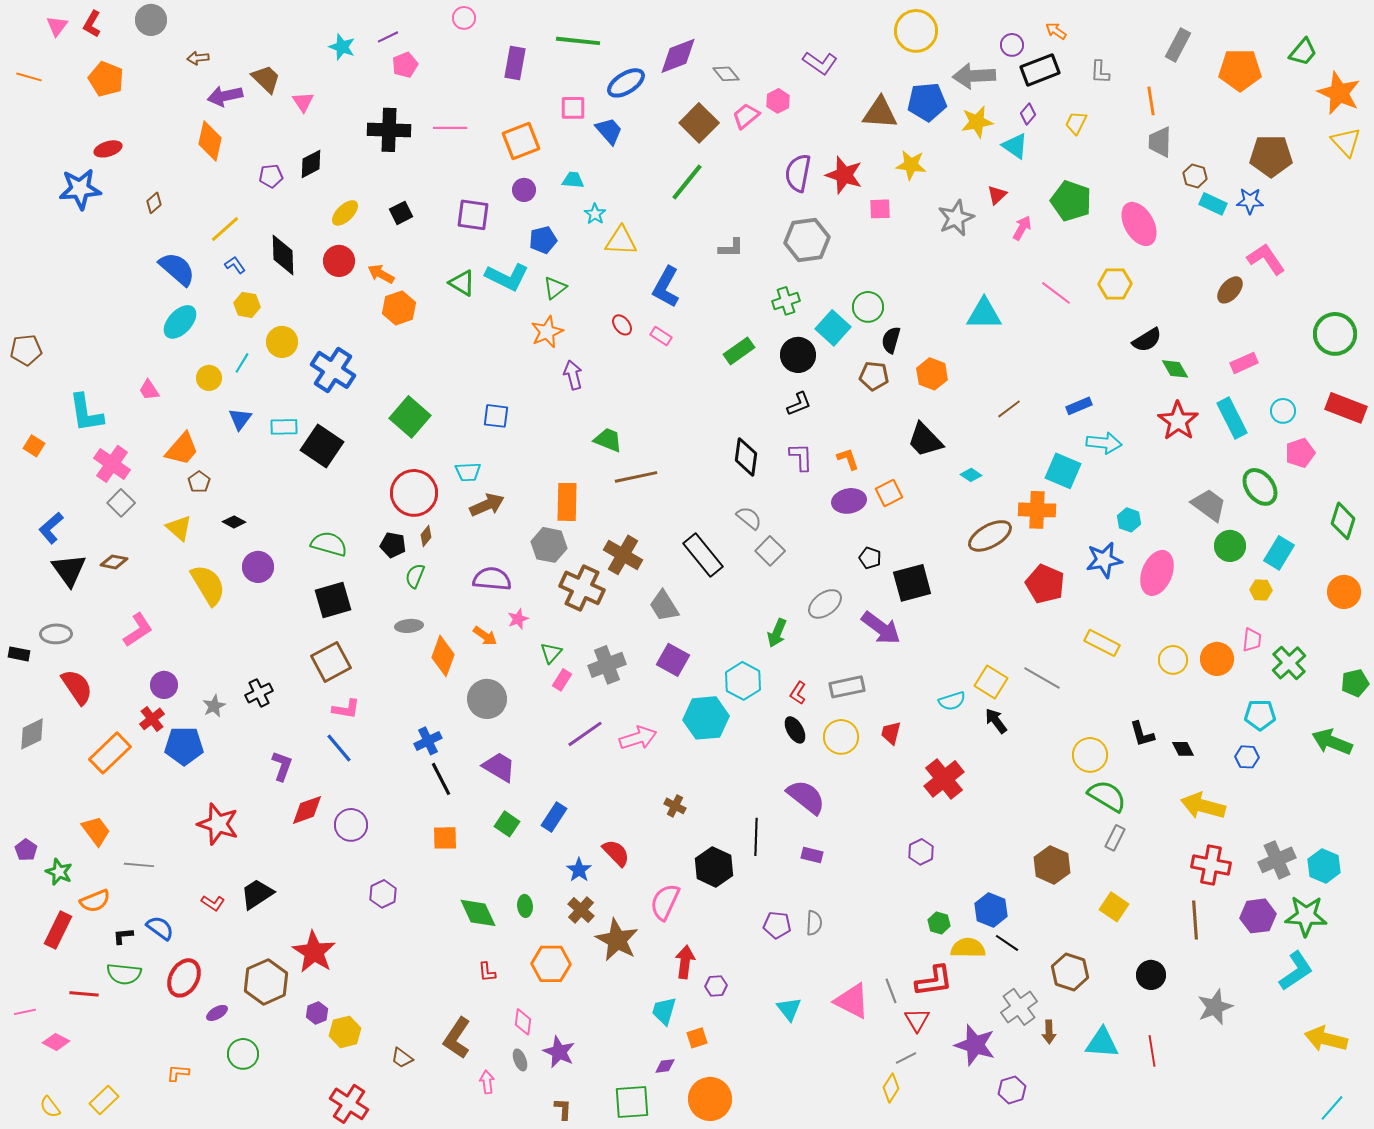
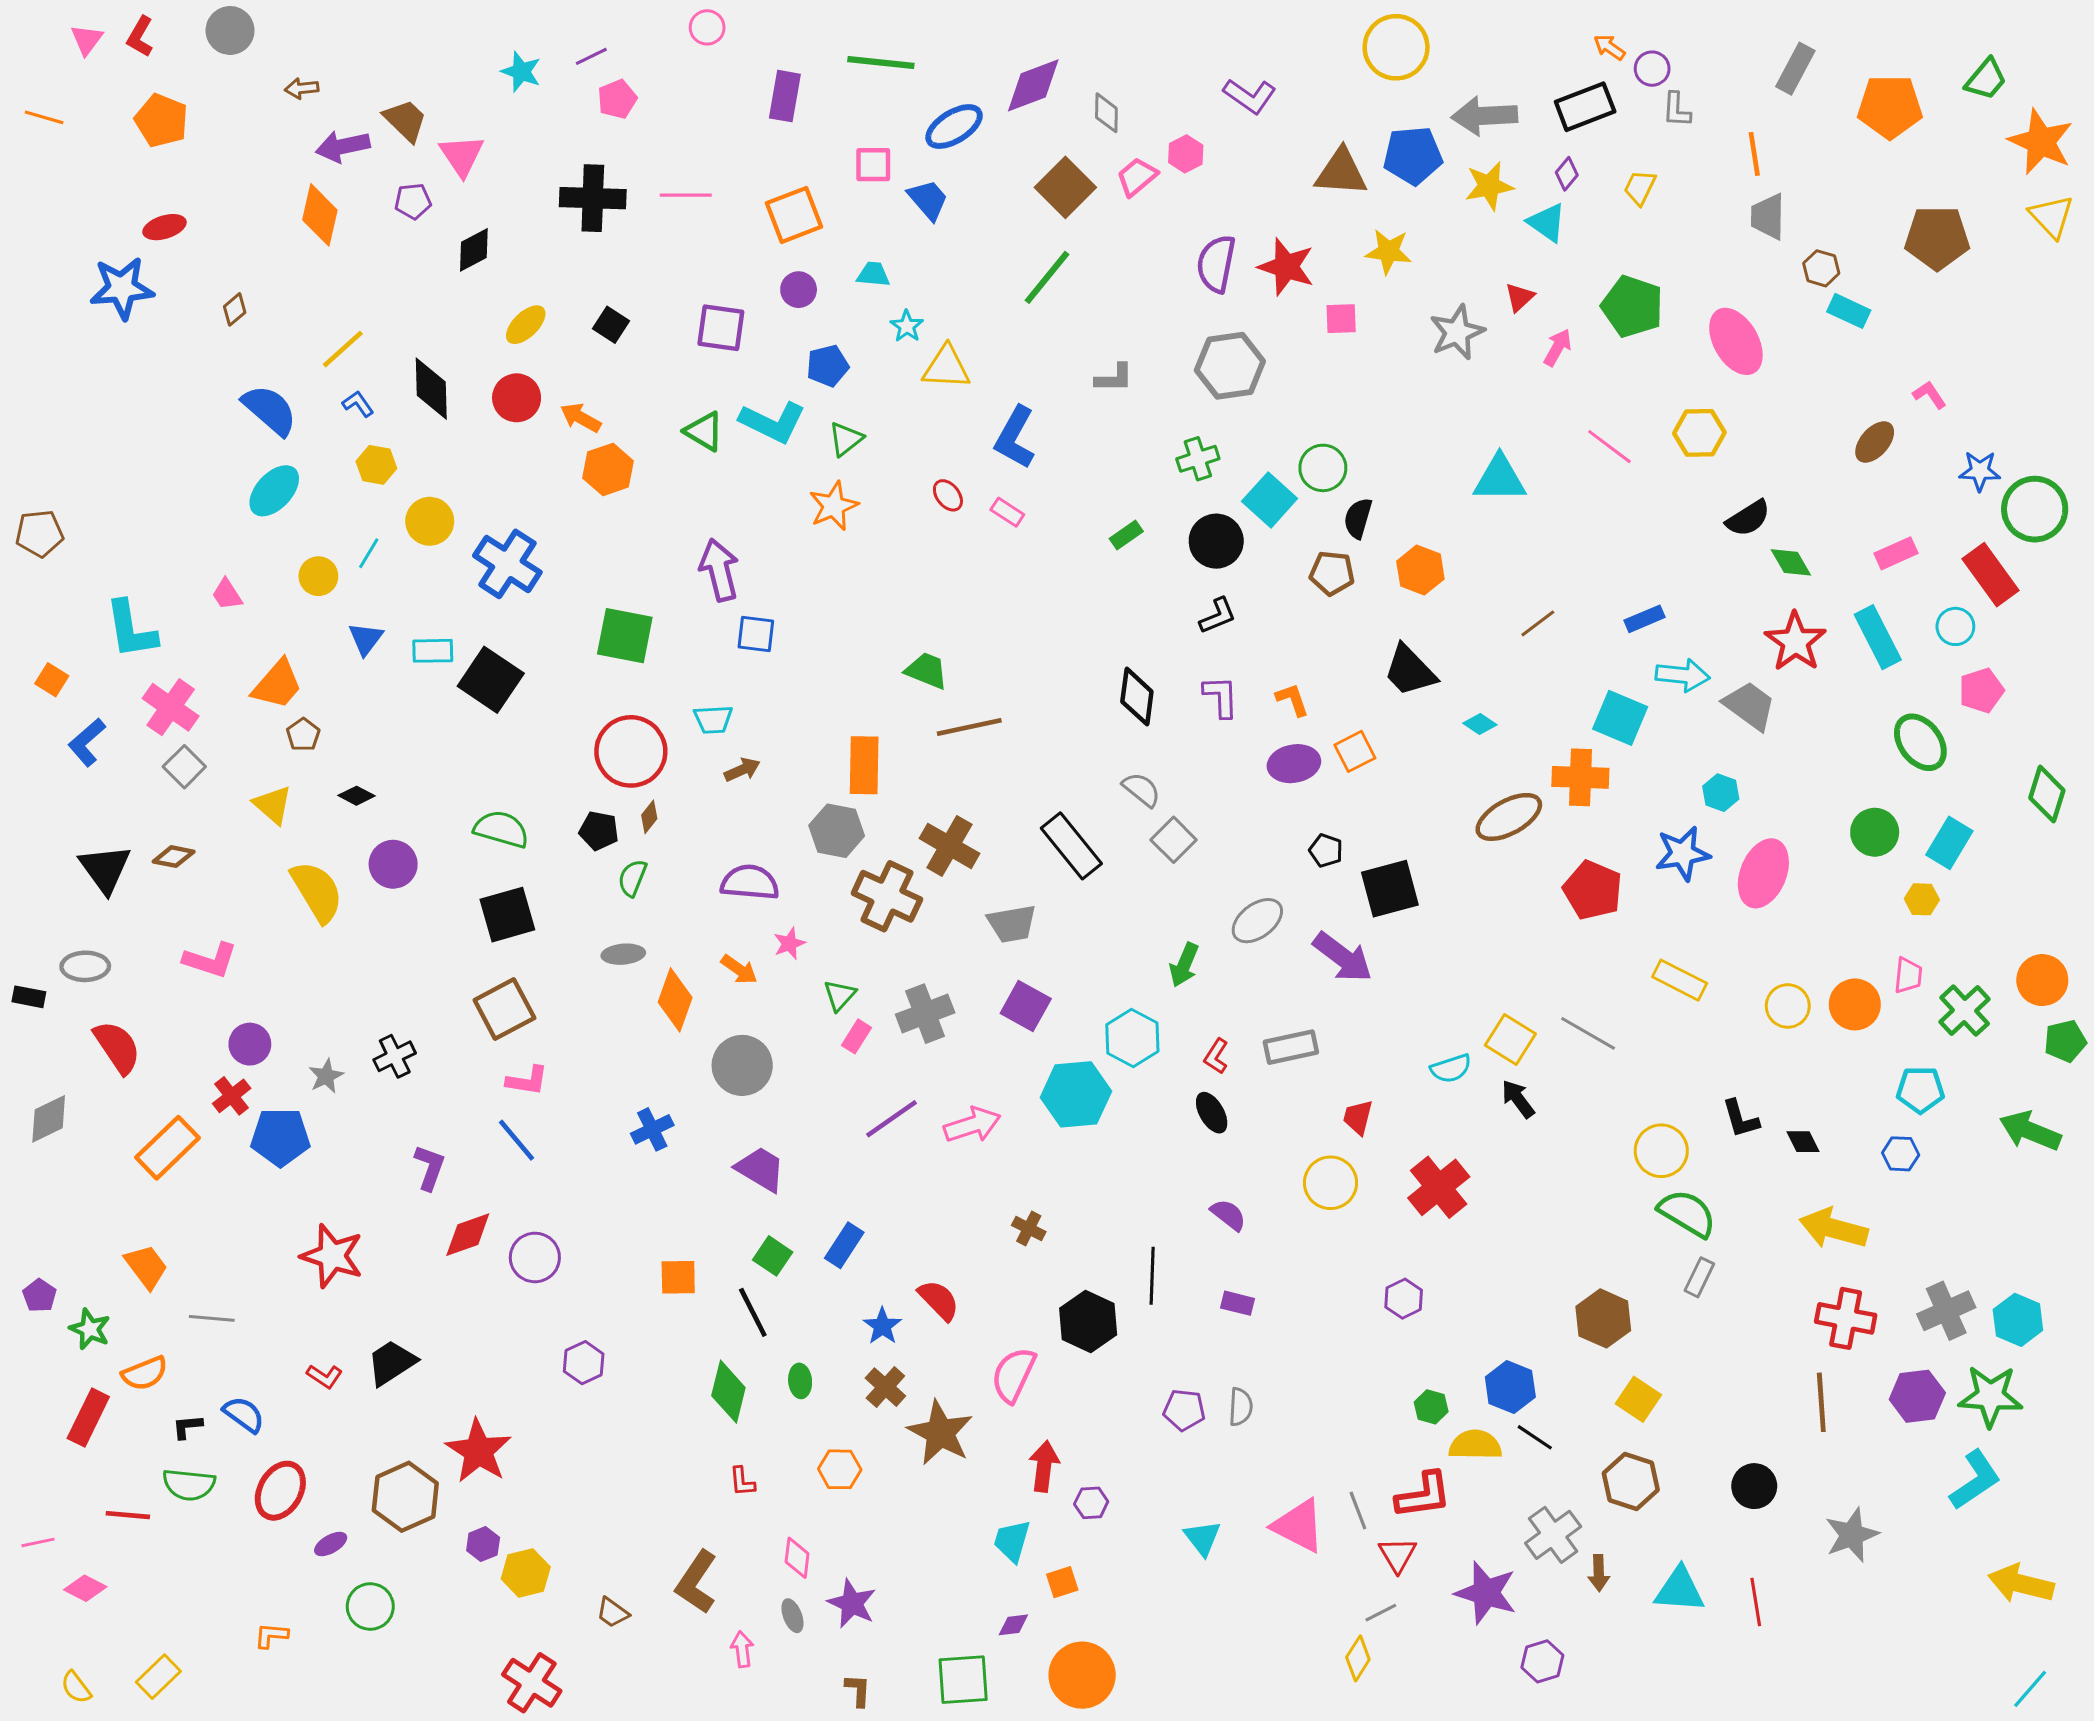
purple circle: (1012, 45) -> (1652, 69), moved
gray diamond: (726, 74) -> (1106, 113), turned 40
pink triangle: (303, 102) -> (462, 155), size x1.4
purple pentagon: (271, 176) -> (413, 201), moved
blue star: (1250, 201) -> (1980, 471), moved
black square: (401, 213) -> (611, 325), turned -30
pink L-shape: (1266, 259) -> (1930, 395), size x0.6
green rectangle: (739, 351) -> (1126, 535), size x0.7
purple arrow: (573, 375) -> (719, 570), moved, size x1.4
red rectangle: (1346, 408) -> (1990, 575), moved, turned 33
green square: (410, 417) -> (625, 636), turned -30
brown arrow: (487, 505) -> (742, 770), size x0.7
gray trapezoid: (1209, 505) -> (1750, 706), moved
blue L-shape: (51, 528) -> (87, 742), moved
orange circle: (1344, 592) -> (2042, 980), moved
gray trapezoid: (664, 606) -> (1012, 924), turned -68
pink L-shape: (138, 630) -> (210, 960), turned 51
yellow circle: (841, 737) -> (1331, 1183), moved
black line: (441, 779) -> (753, 1312), moved
purple semicircle: (806, 797) -> (1228, 1215), size x0.6
yellow square: (1114, 907) -> (1638, 1399), moved
green diamond: (478, 913) -> (728, 1392), turned 39
orange hexagon: (551, 964) -> (840, 1469), size x0.7

